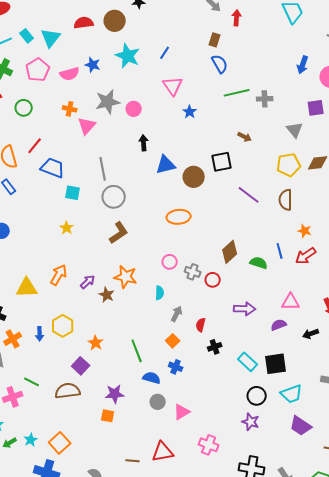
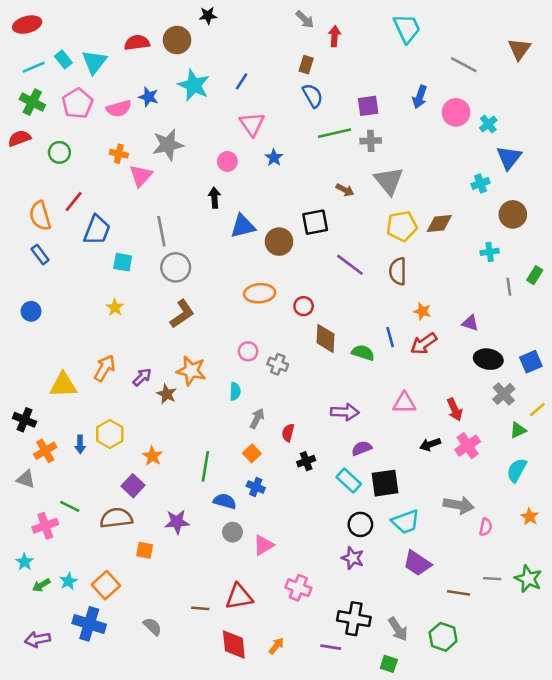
purple square: (316, 108) -> (368, 106), moved
pink circle: (134, 109) -> (227, 161), moved
gray triangle: (295, 130) -> (389, 181), moved, size x1.4
blue trapezoid: (53, 168) -> (97, 230), turned 90
brown diamond: (230, 252) -> (326, 338), turned -45
red circle: (213, 280) -> (304, 306), moved
purple semicircle: (279, 325) -> (362, 448), moved
green line: (137, 351) -> (205, 466), turned 30
orange square: (108, 416) -> (145, 550), moved

